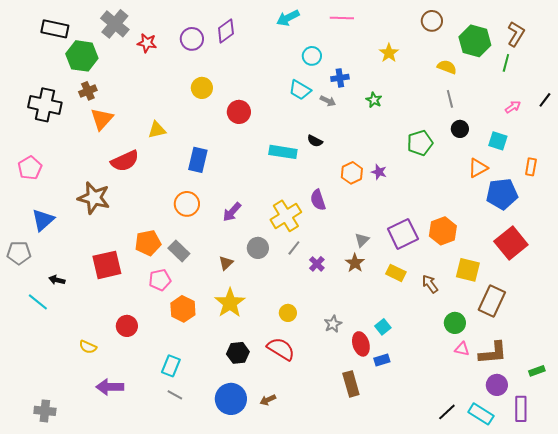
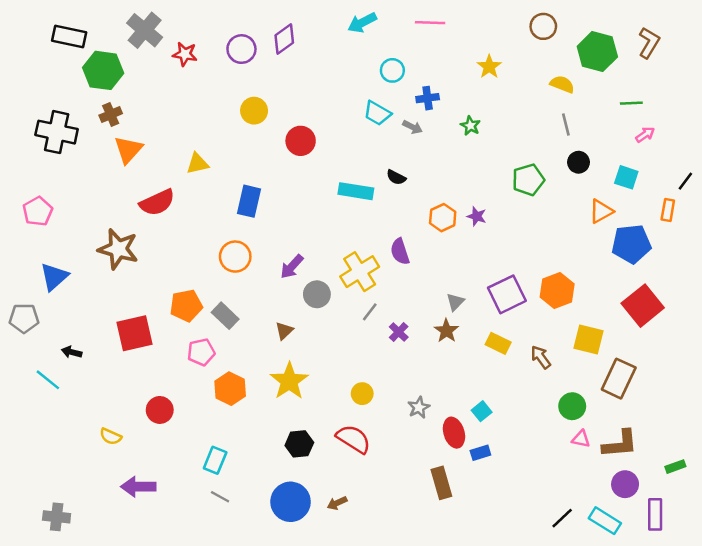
green line: (506, 63) -> (631, 103), moved, turned 72
black line: (545, 100) -> (685, 181), moved
gray circle: (258, 248) -> (317, 294), moved

